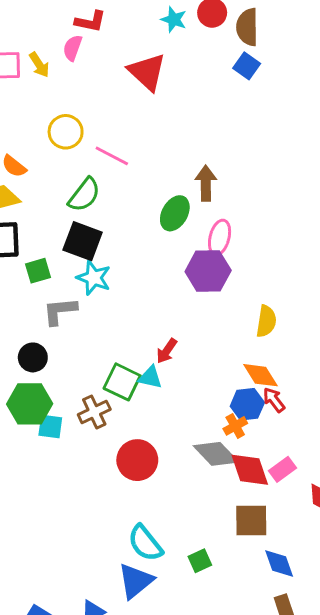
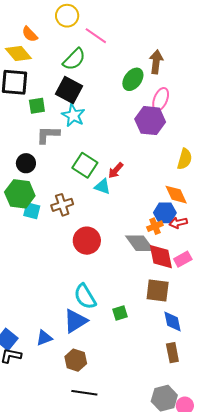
green square: (122, 382) -> (85, 165), moved
red arrow: (274, 400) -> (178, 223), moved, turned -72

